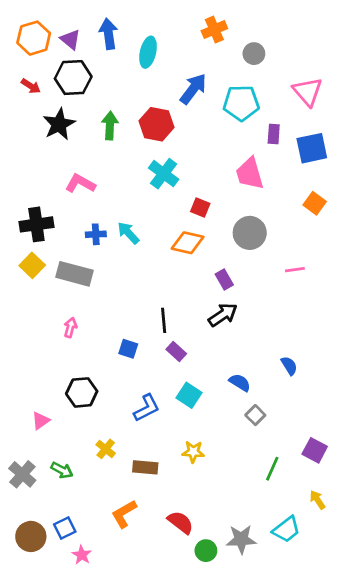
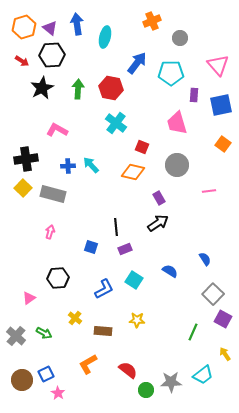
purple rectangle: (176, 352) -> (125, 249), turned -64
gray square: (255, 415) -> (213, 294), moved, size x1.5

